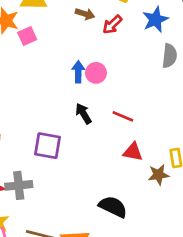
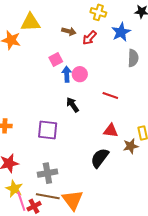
pink square: (27, 36) -> (56, 59), moved
red line: (123, 116) -> (110, 95), moved
gray cross: (19, 185) -> (47, 173), moved
black semicircle: (113, 207) -> (100, 158), moved, turned -75

